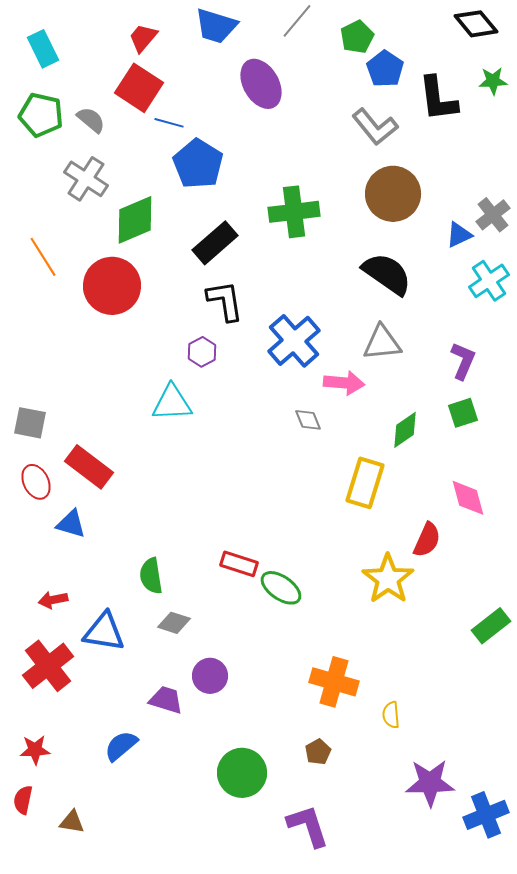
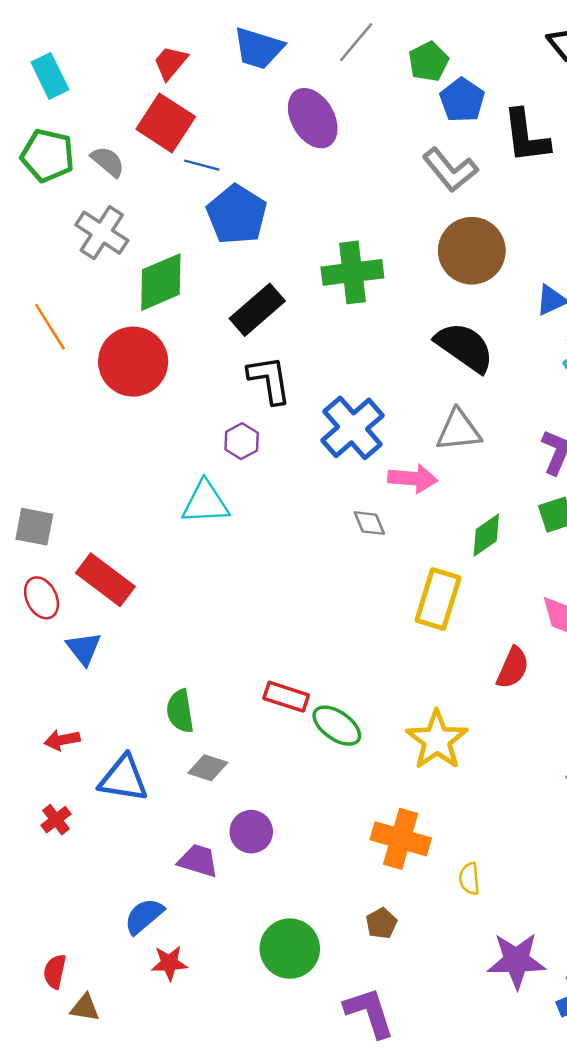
blue triangle: (71, 524) -> (84, 648), turned 36
yellow star: (388, 579) -> (437, 740), moved
red cross: (48, 666) -> (56, 820), size x0.5
red star: (35, 750) -> (169, 963), moved
red semicircle: (23, 800) -> (55, 971), moved

